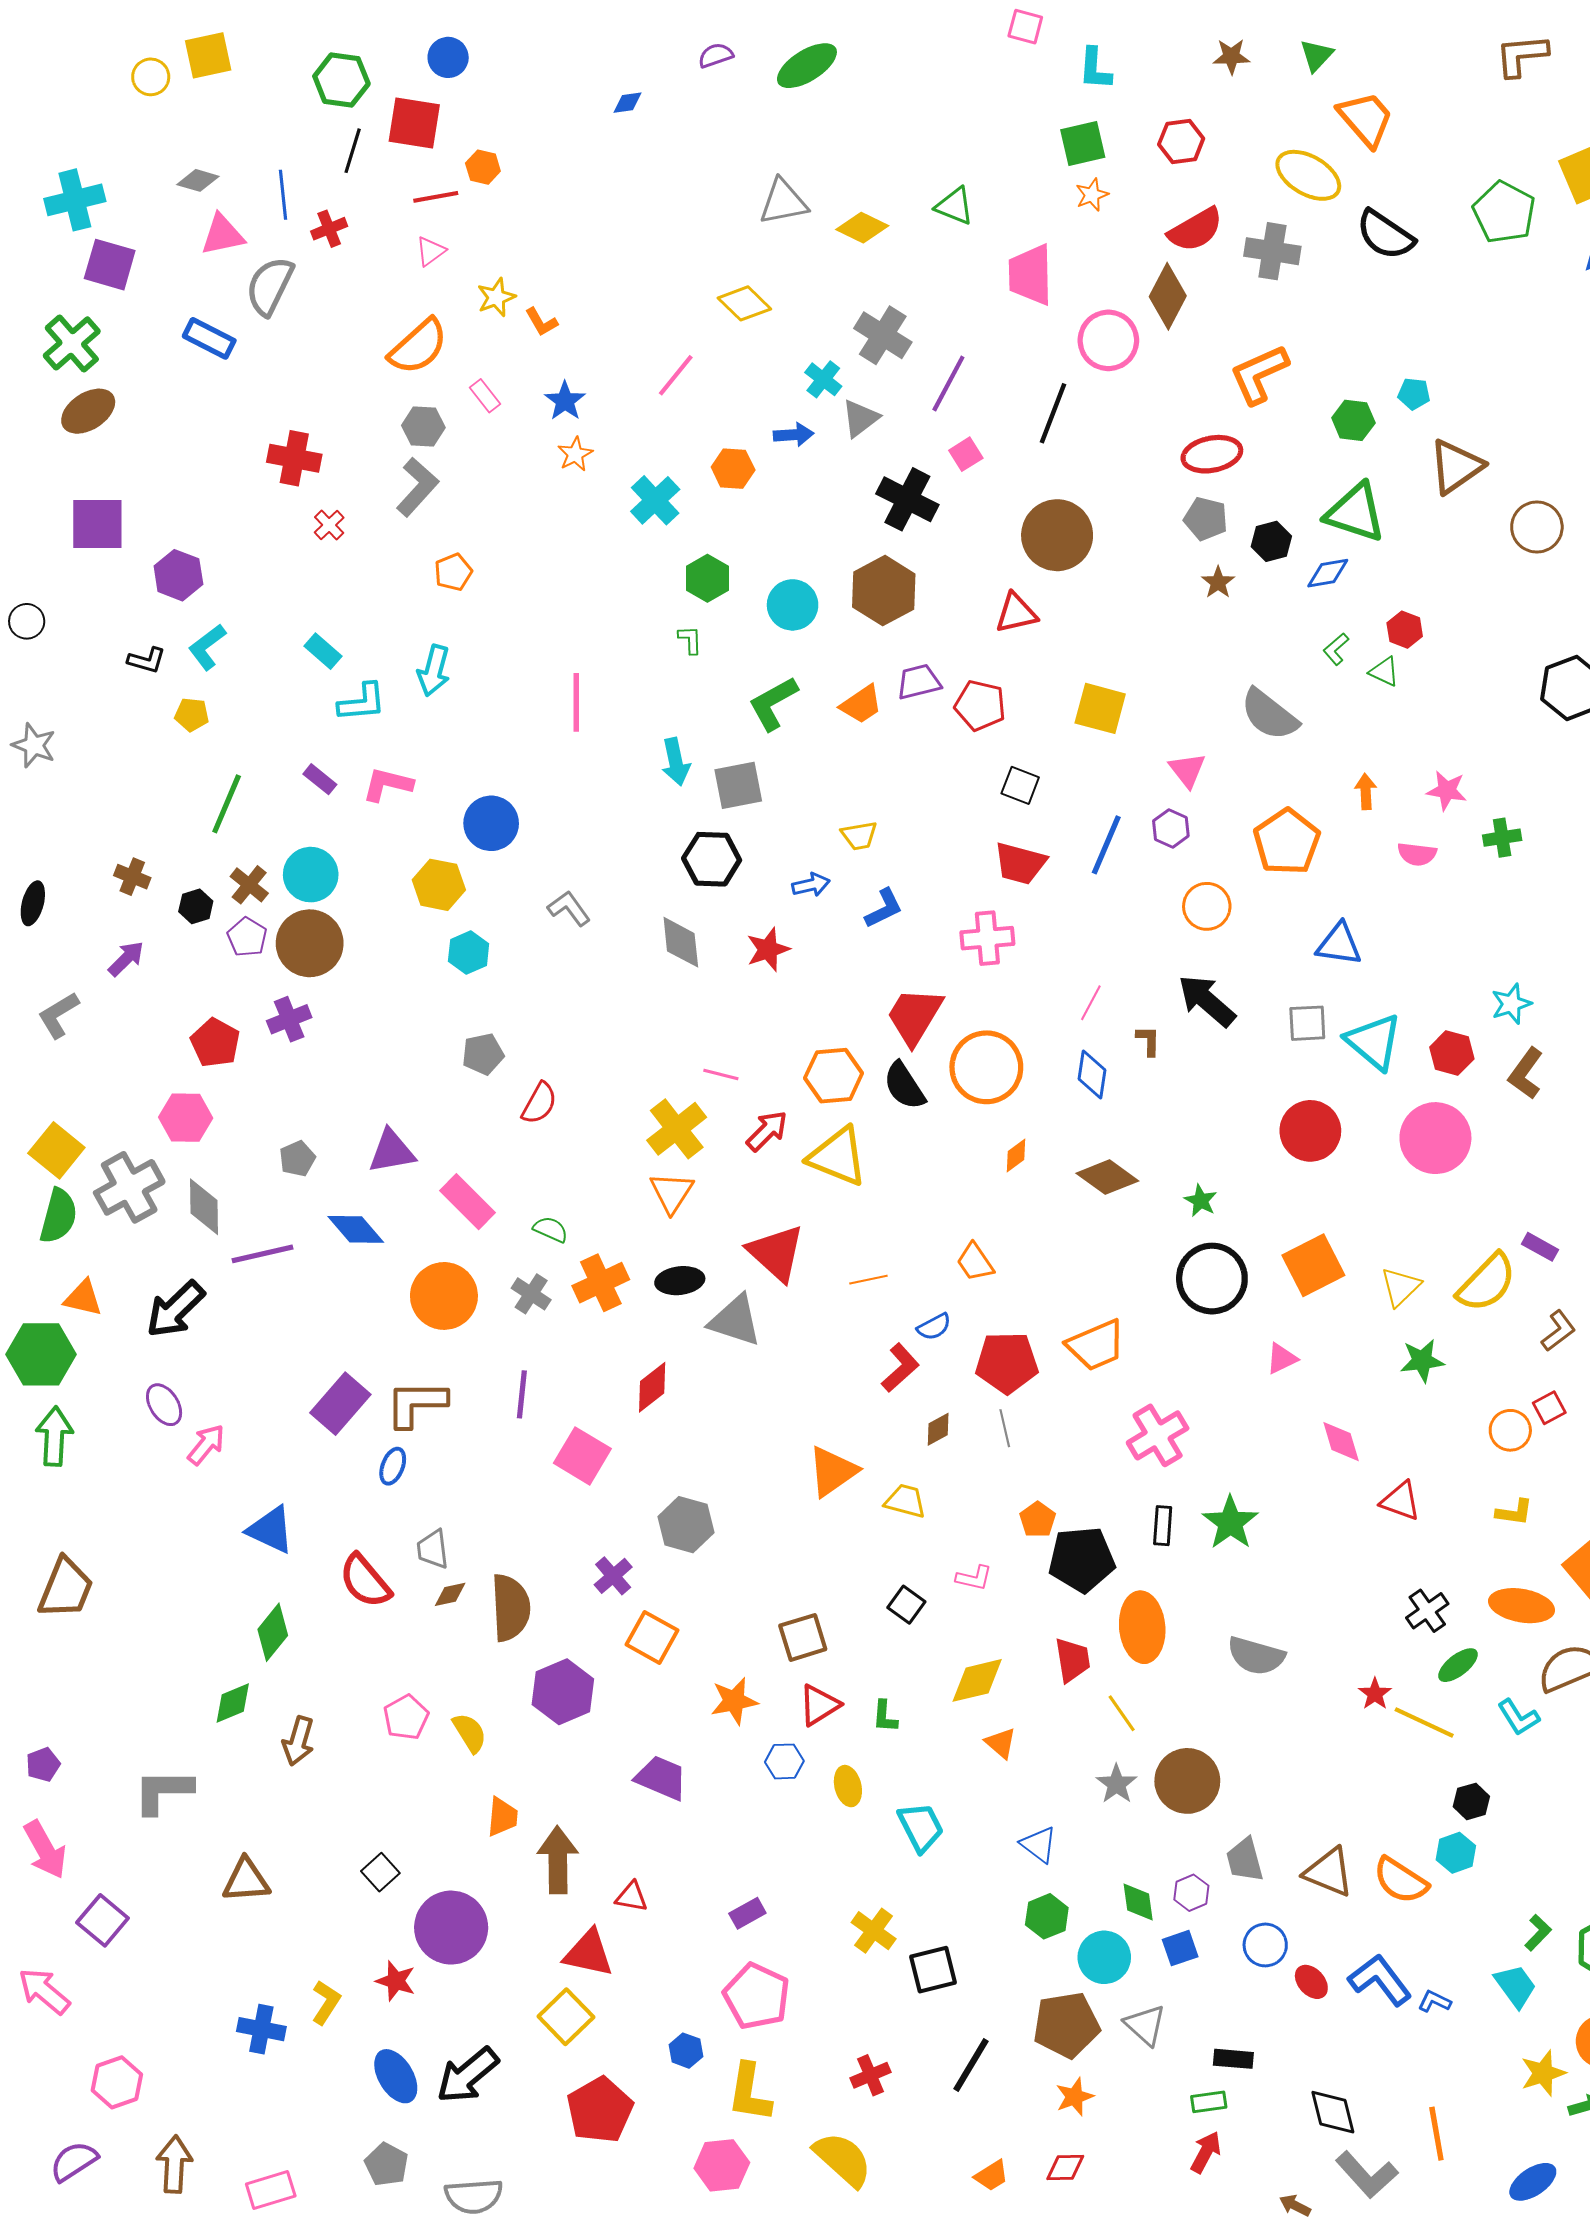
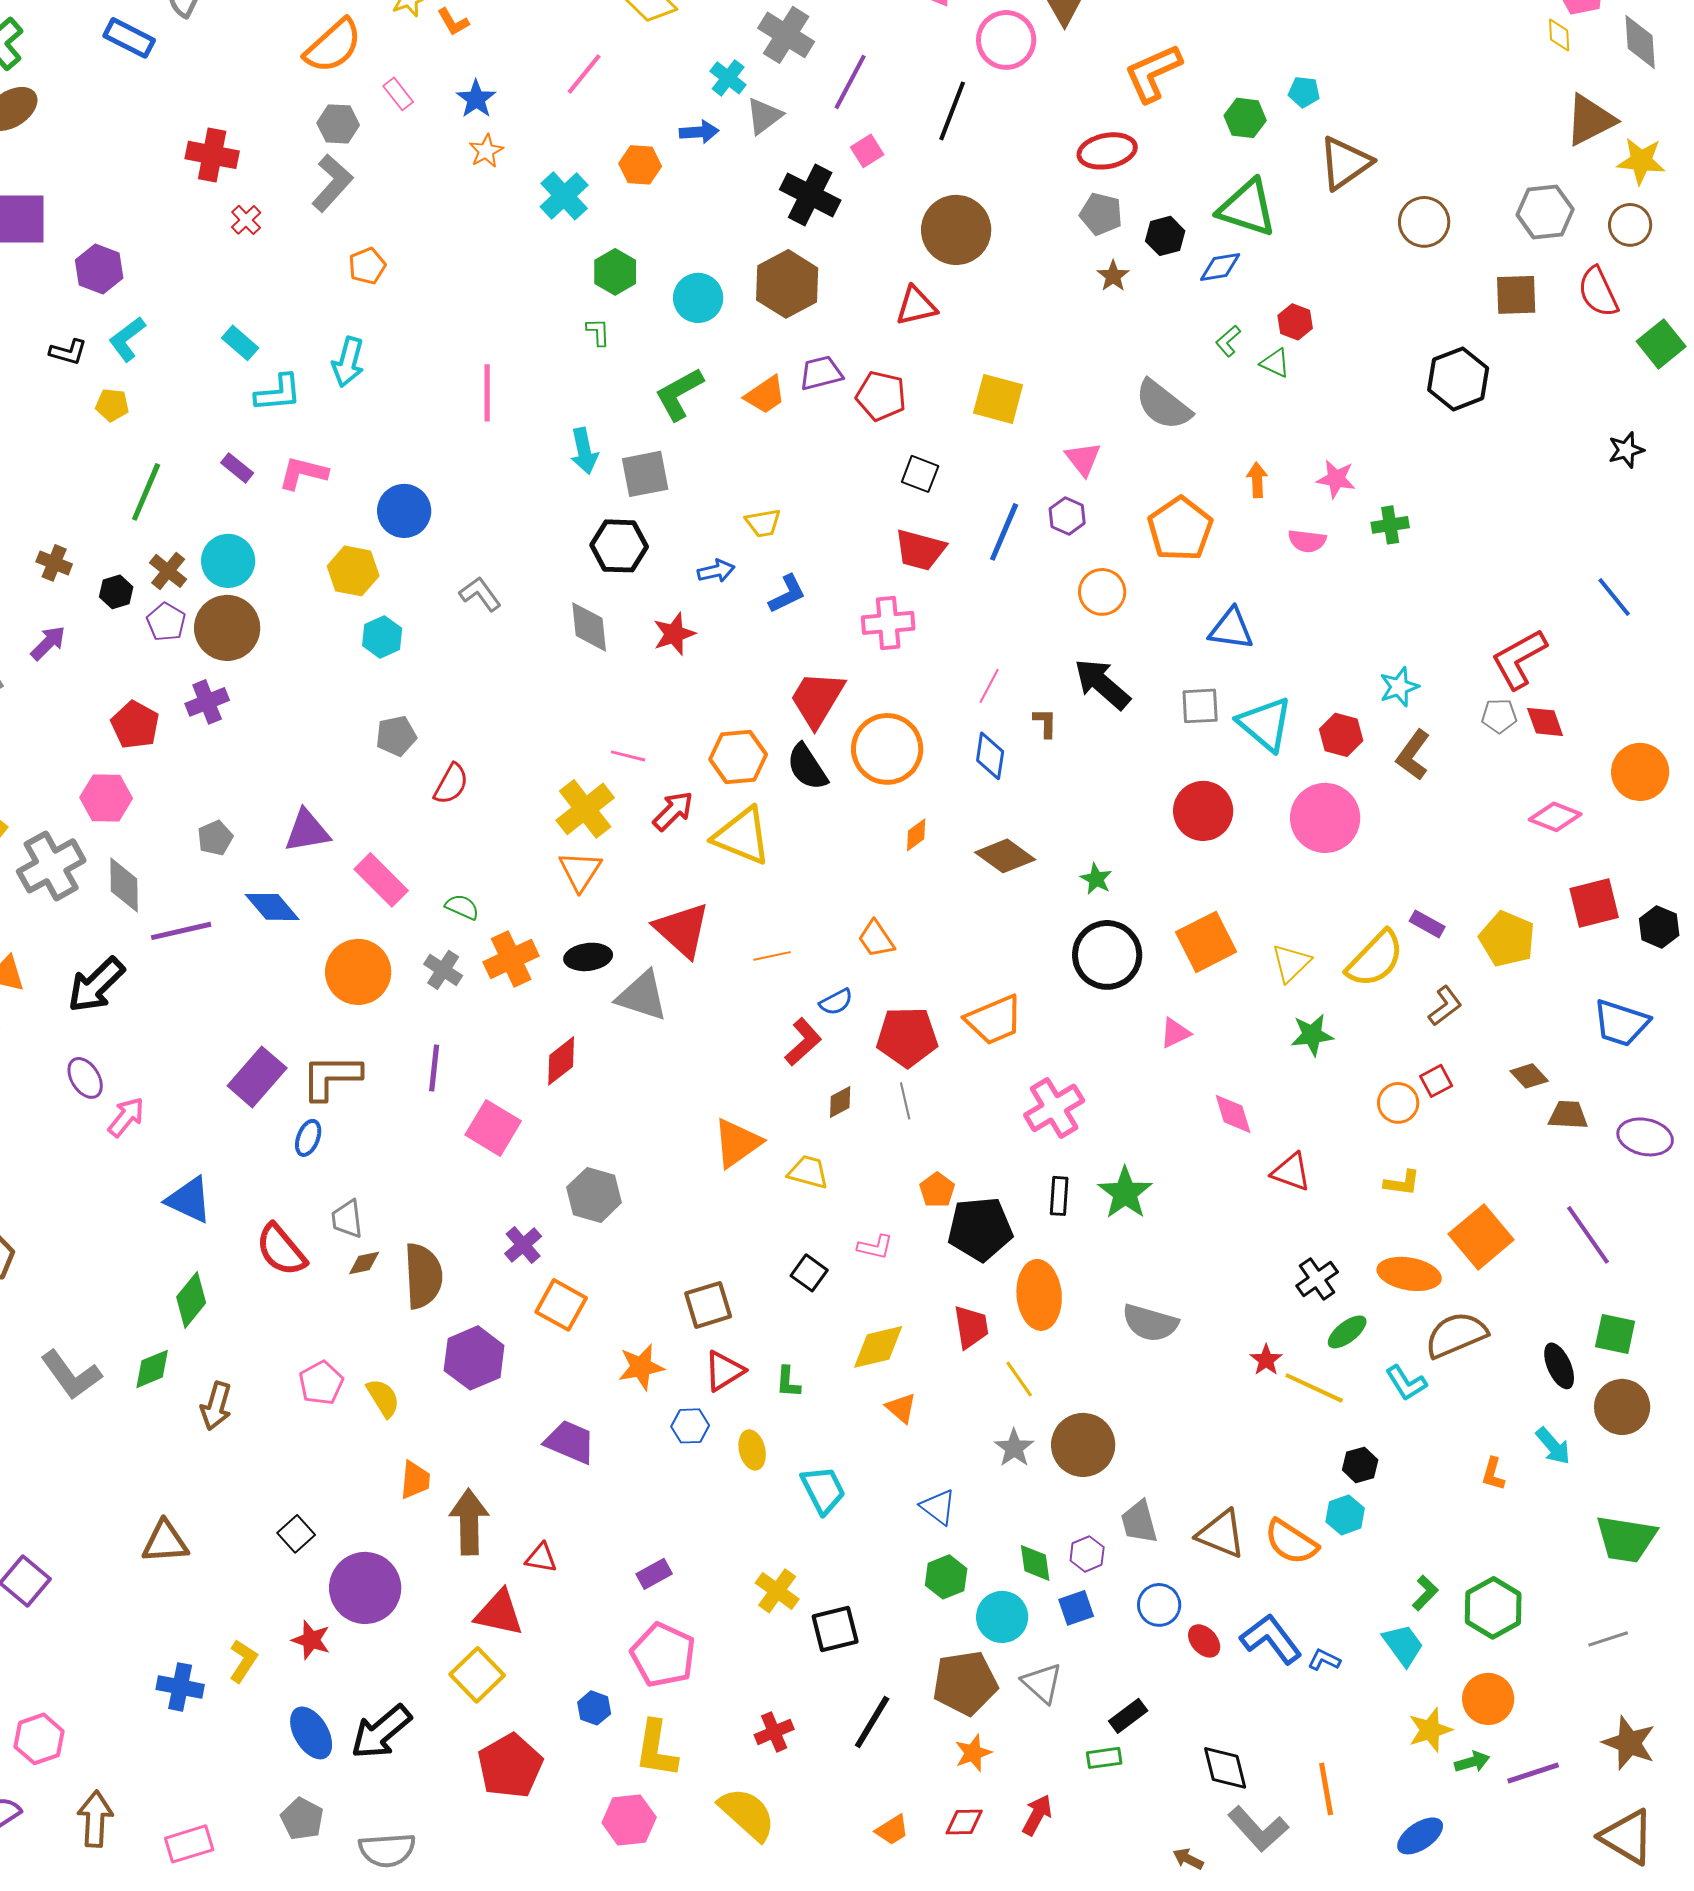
gray L-shape: (163, 1791) -> (71, 1375), moved, turned -126
black rectangle: (1233, 2059) -> (1128, 1716), turned -42
red arrow: (1206, 2152) -> (1037, 1815), moved

